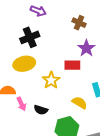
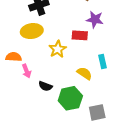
purple star: (86, 48) -> (95, 19), turned -30
black semicircle: (41, 110) -> (45, 86), moved

